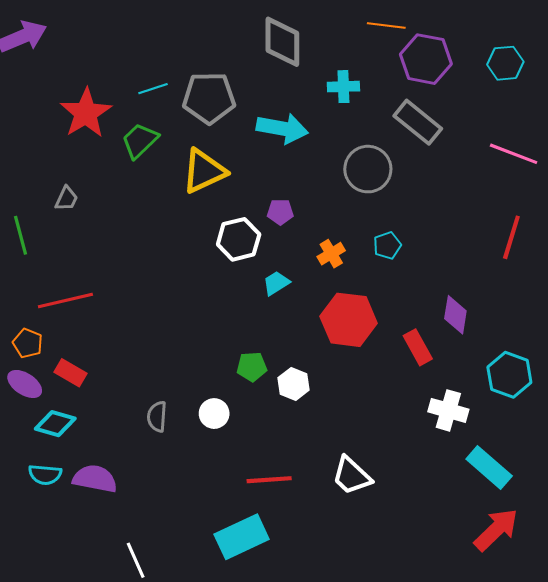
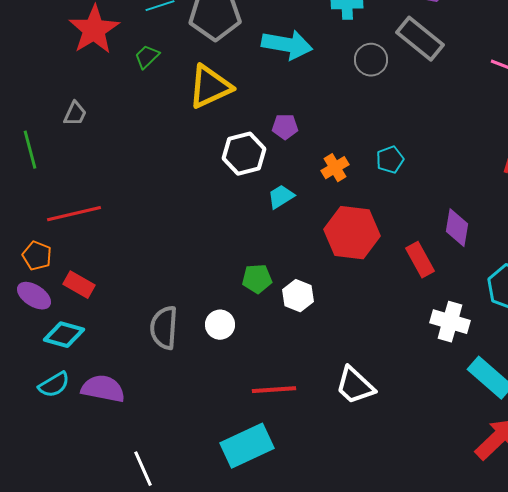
green trapezoid: (140, 141) -> (147, 57), size x0.7
gray circle: (368, 169) -> (371, 60), moved, size x0.7
gray semicircle: (157, 417) -> (164, 328), size x1.4
cyan semicircle: (45, 475) -> (54, 385), turned -36

